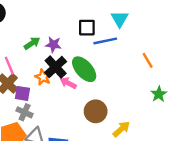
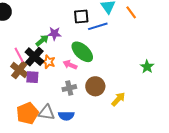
green arrow: (32, 43) -> (42, 40), moved
orange line: (148, 60) -> (131, 12), moved
black cross: (56, 67) -> (34, 57), moved
gray cross: (25, 112) -> (69, 88), moved, turned -32

